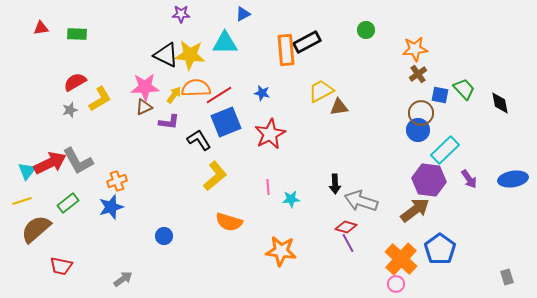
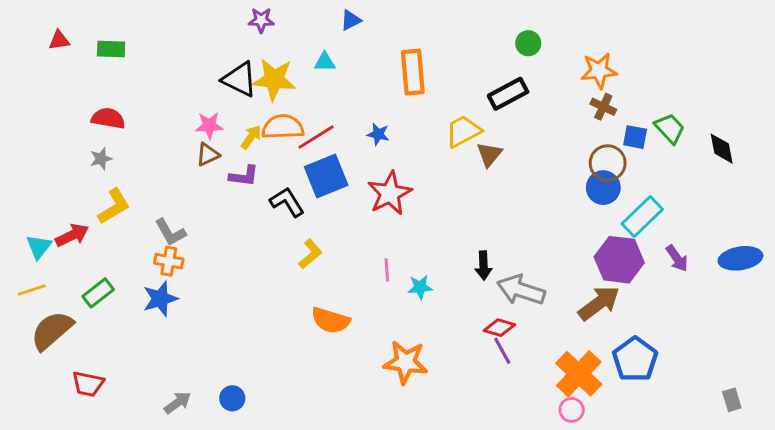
black rectangle: (307, 42) -> (508, 94), moved
cyan triangle: (225, 43) -> (325, 62), size x0.6
brown cross: (418, 74) -> (603, 107), turned -30
red semicircle: (75, 82) -> (108, 118), turned 40
pink star: (145, 87) -> (209, 126), size x0.7
yellow L-shape: (100, 99) -> (114, 206), moved
brown triangle: (339, 107) -> (489, 154), turned -42
gray L-shape: (78, 161) -> (170, 232), moved, size x0.7
red arrow: (50, 163) -> (72, 235), size x0.7
yellow L-shape: (215, 176) -> (310, 254), size x0.7
orange cross: (117, 181) -> (169, 261), turned 30
blue circle: (164, 236) -> (232, 398), moved

